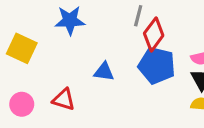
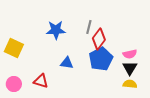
blue star: (70, 20) -> (56, 30), moved
blue pentagon: (157, 65) -> (101, 59), turned 30

